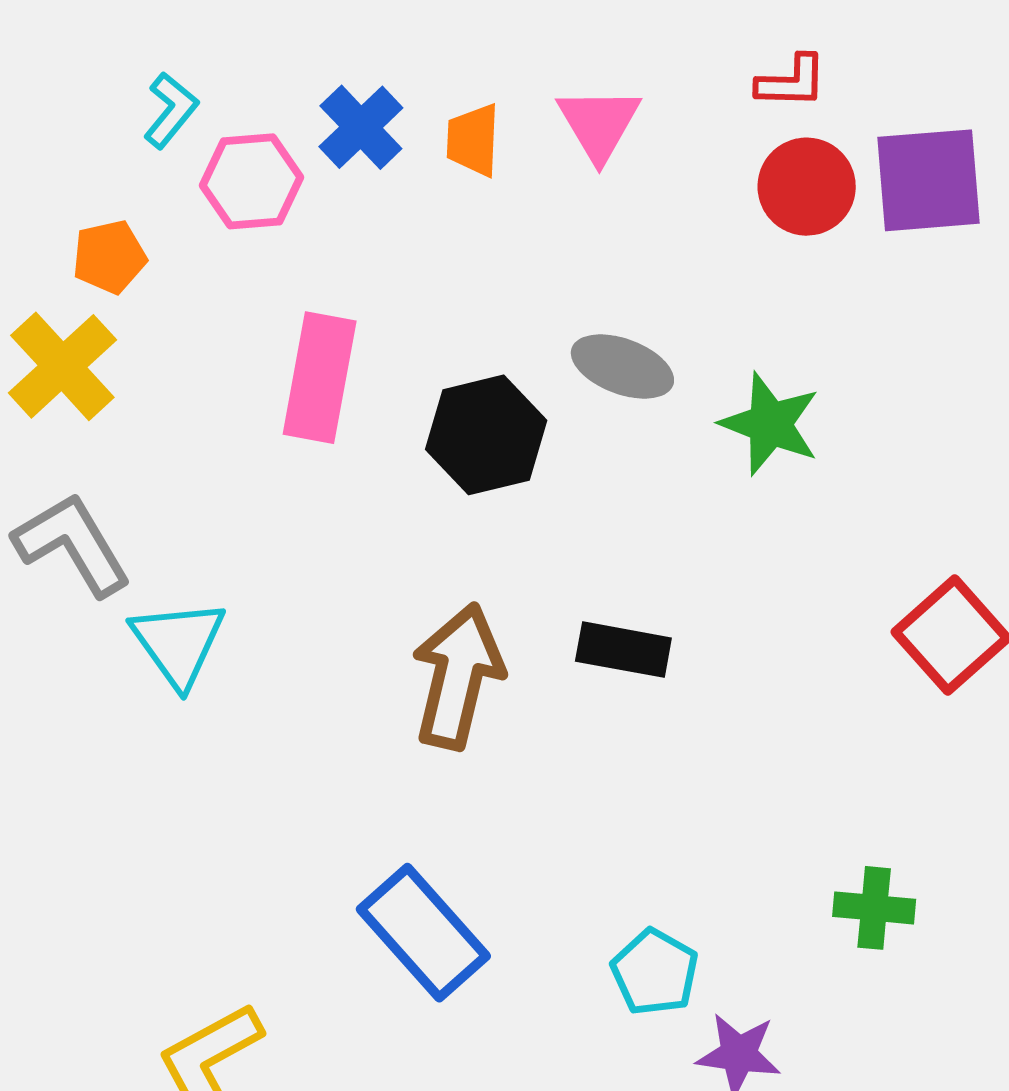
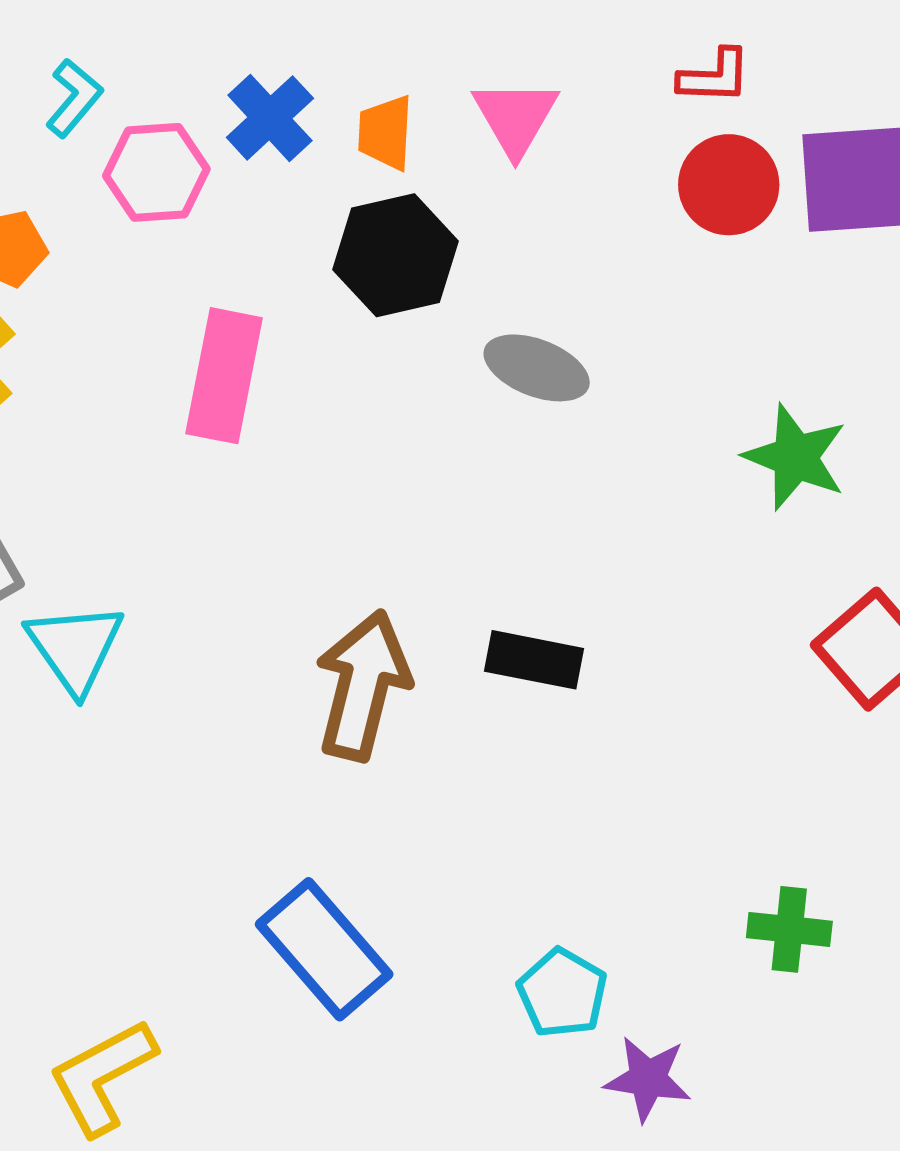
green star: (770, 424) -> (795, 457), moved
black hexagon: (486, 435) -> (395, 255), moved

